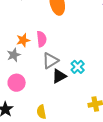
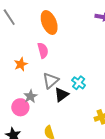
pink semicircle: (42, 39) -> (43, 50), moved
gray star: (14, 55) -> (30, 96), moved

